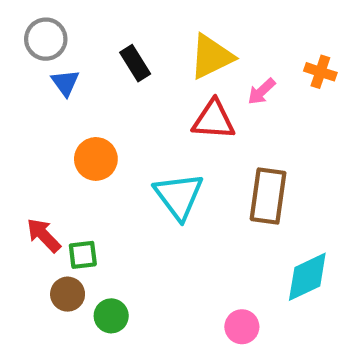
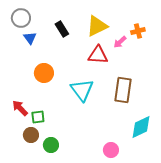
orange cross: (320, 72) -> (138, 31), moved, turned -32

